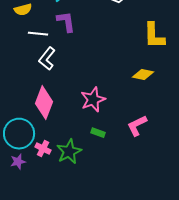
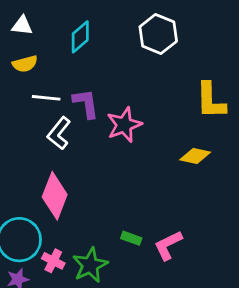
purple L-shape: (66, 22) -> (86, 103), moved
pink star: (93, 100) -> (124, 125), moved
pink L-shape: (137, 126) -> (168, 245), moved

